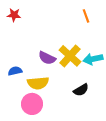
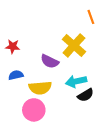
red star: (14, 15) -> (13, 47), moved
yellow cross: (70, 56) -> (74, 45), moved
cyan arrow: (93, 59) -> (76, 81), moved

